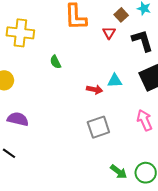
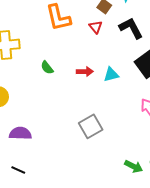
red arrow: (95, 89) -> (85, 72), moved
gray square: (98, 127) -> (91, 126), moved

